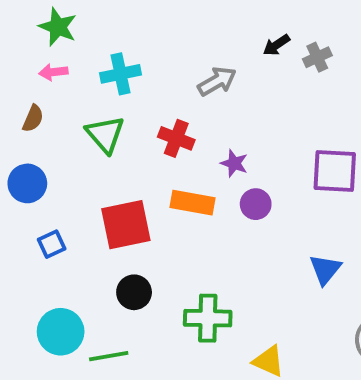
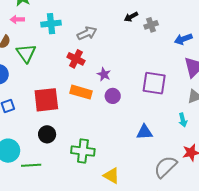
gray arrow: (217, 81) -> (87, 33), moved
green triangle: (105, 134) -> (26, 53), moved
blue triangle: (325, 269) -> (145, 132), turned 42

